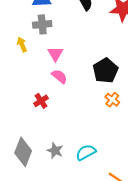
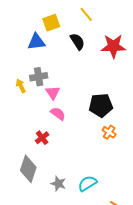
gray cross: (42, 24) -> (39, 77), moved
black pentagon: (105, 71) -> (101, 105), turned 30
gray diamond: (23, 152) -> (28, 169), moved

